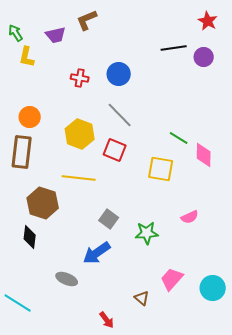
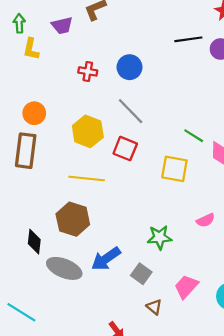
green arrow: (16, 33) -> (19, 23), turned 30
brown hexagon: (43, 203) -> (73, 219), moved
gray square: (109, 219) -> (141, 274), moved
gray ellipse: (67, 279) -> (64, 268), moved, size x1.5

